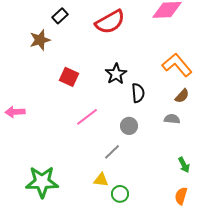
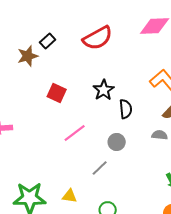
black rectangle: (60, 16) -> (48, 41), moved
yellow triangle: (101, 180) -> (70, 196), moved

